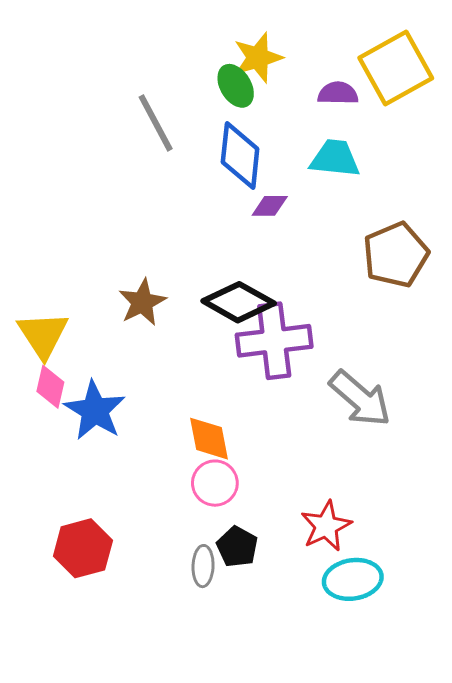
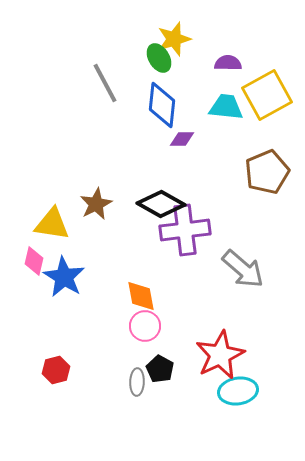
yellow square: (396, 68) -> (267, 95), moved
yellow triangle: (43, 335) -> (52, 224), moved, turned -48
red star: (326, 526) -> (220, 355), size x1.4
red hexagon: (83, 548) -> (56, 370), size x0.7

